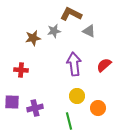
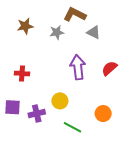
brown star: (33, 38) -> (25, 26), moved
yellow circle: (77, 96) -> (60, 101), moved
green line: (69, 121) -> (73, 127), turned -48

